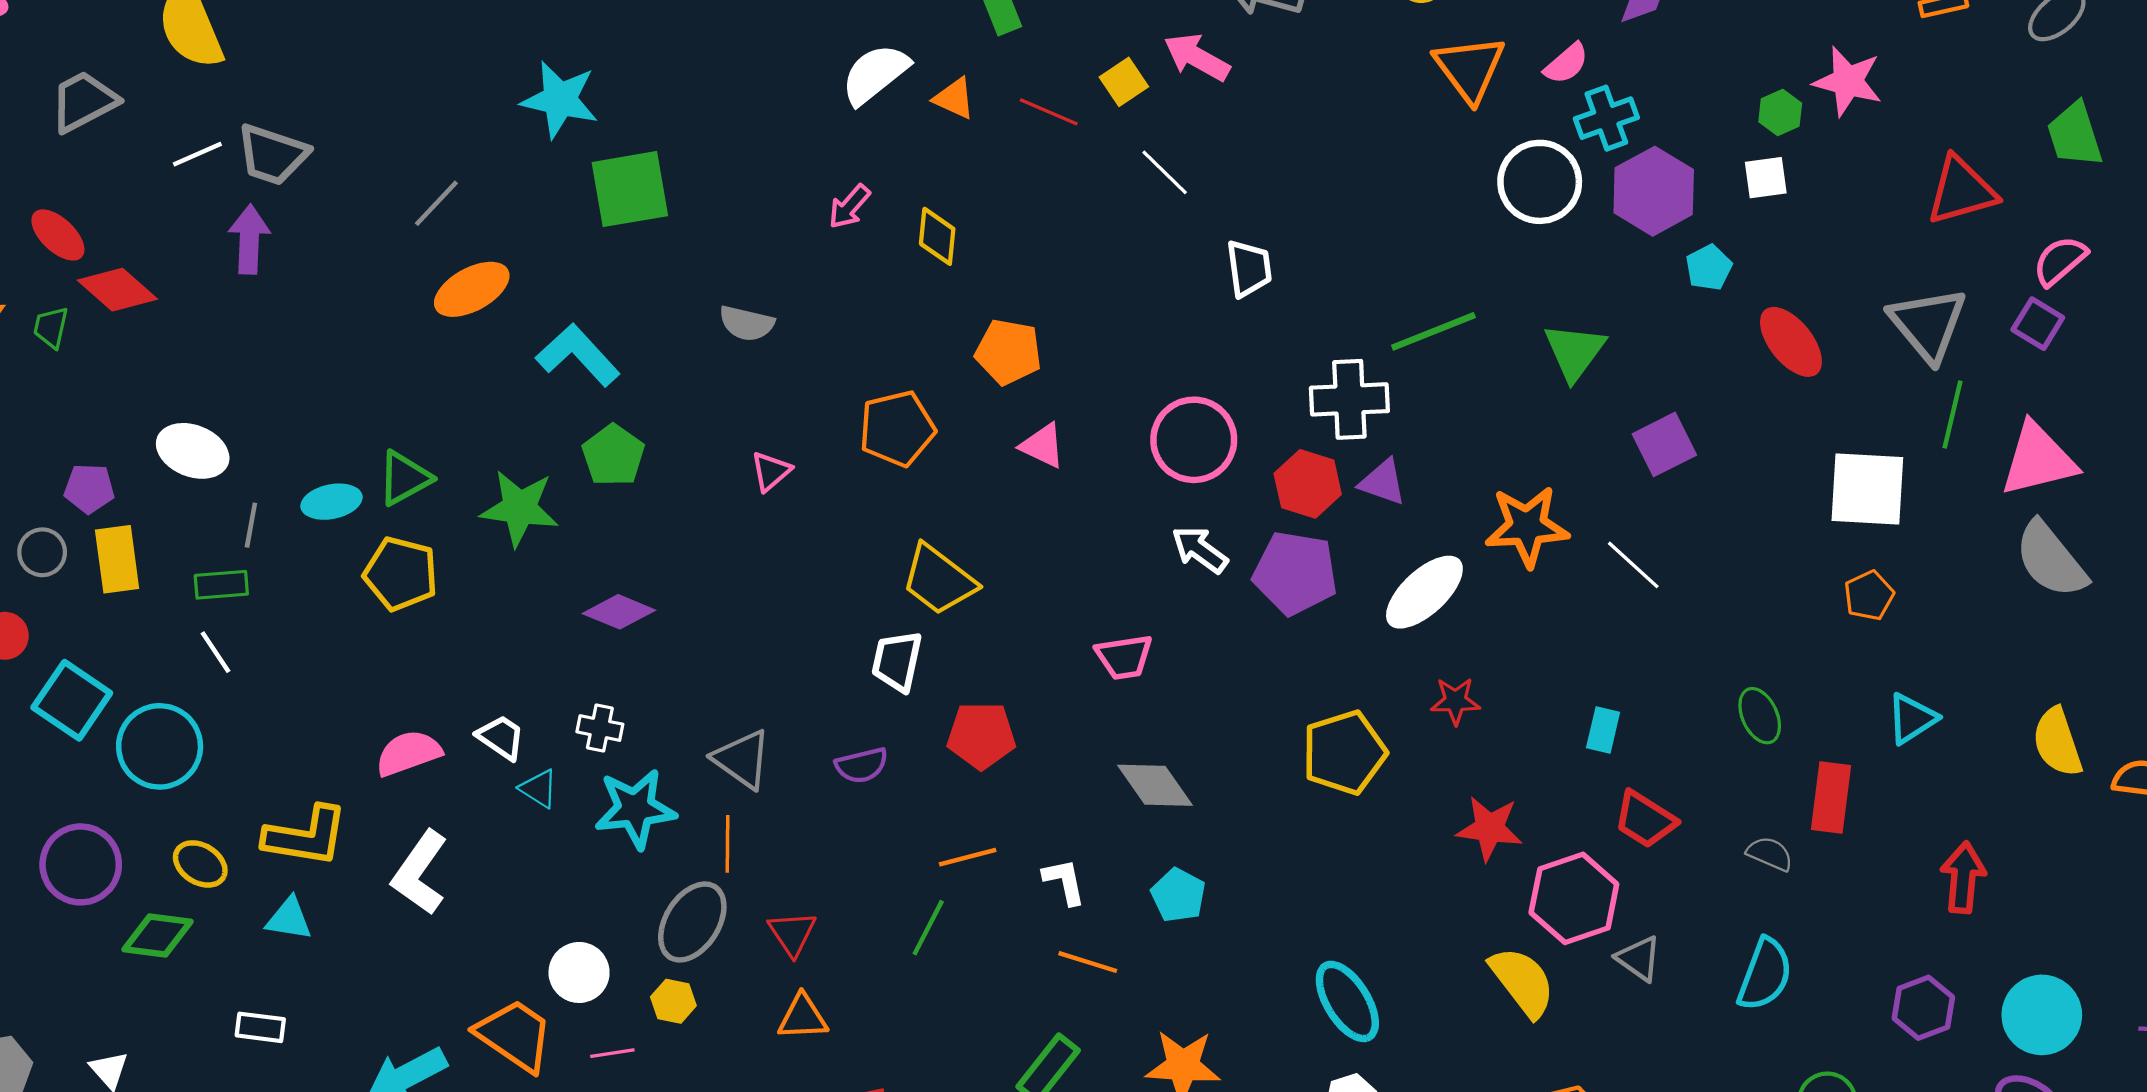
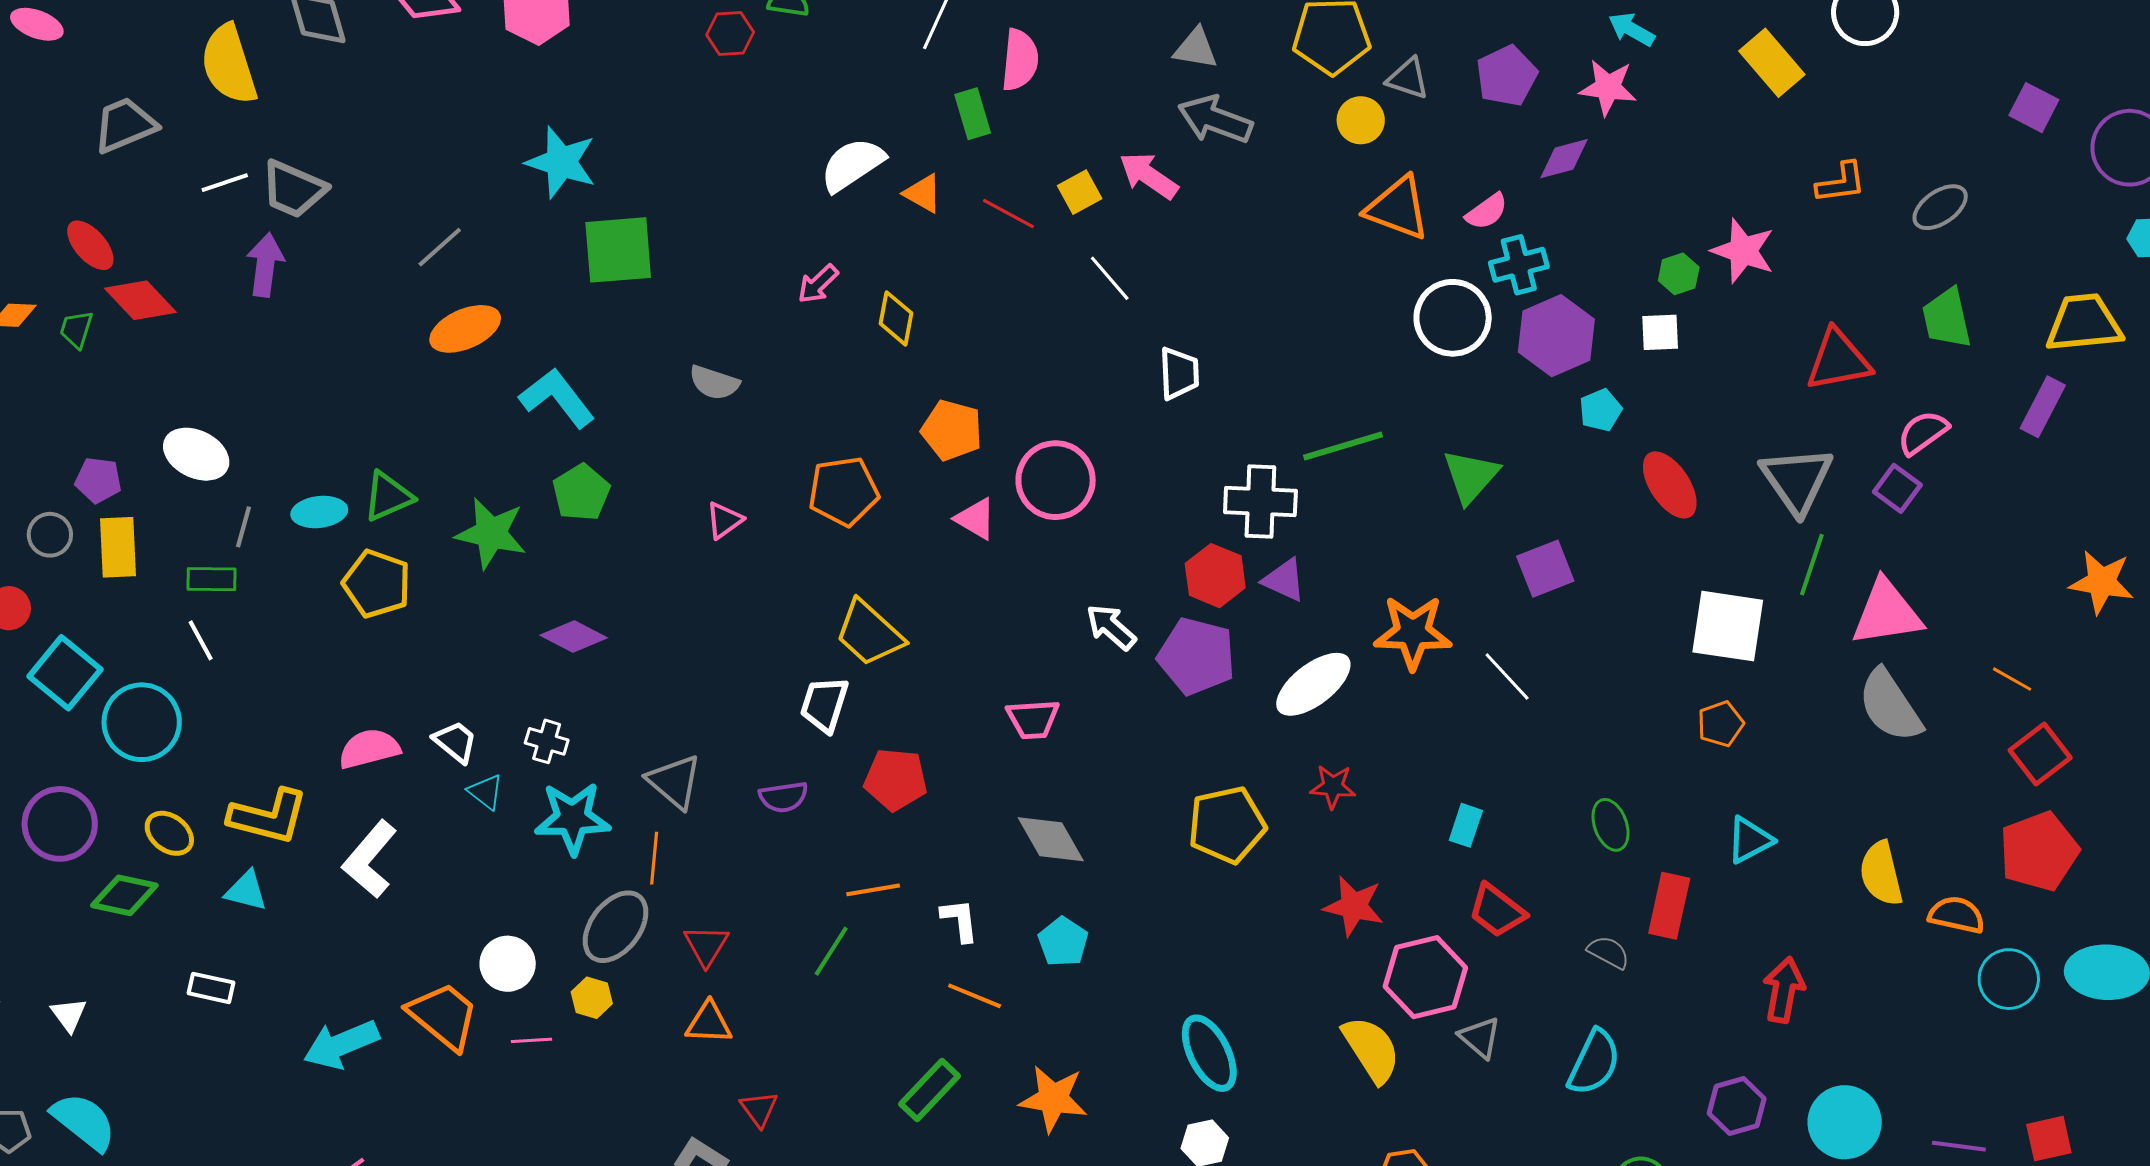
orange triangle: (1470, 68) -> (1398, 208), turned -38
pink circle: (1194, 440) -> (1056, 480), moved

